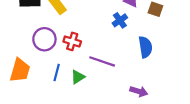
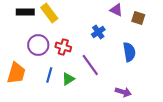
blue cross: (120, 20) -> (98, 32), moved
purple line: (102, 61) -> (90, 65), turned 35

